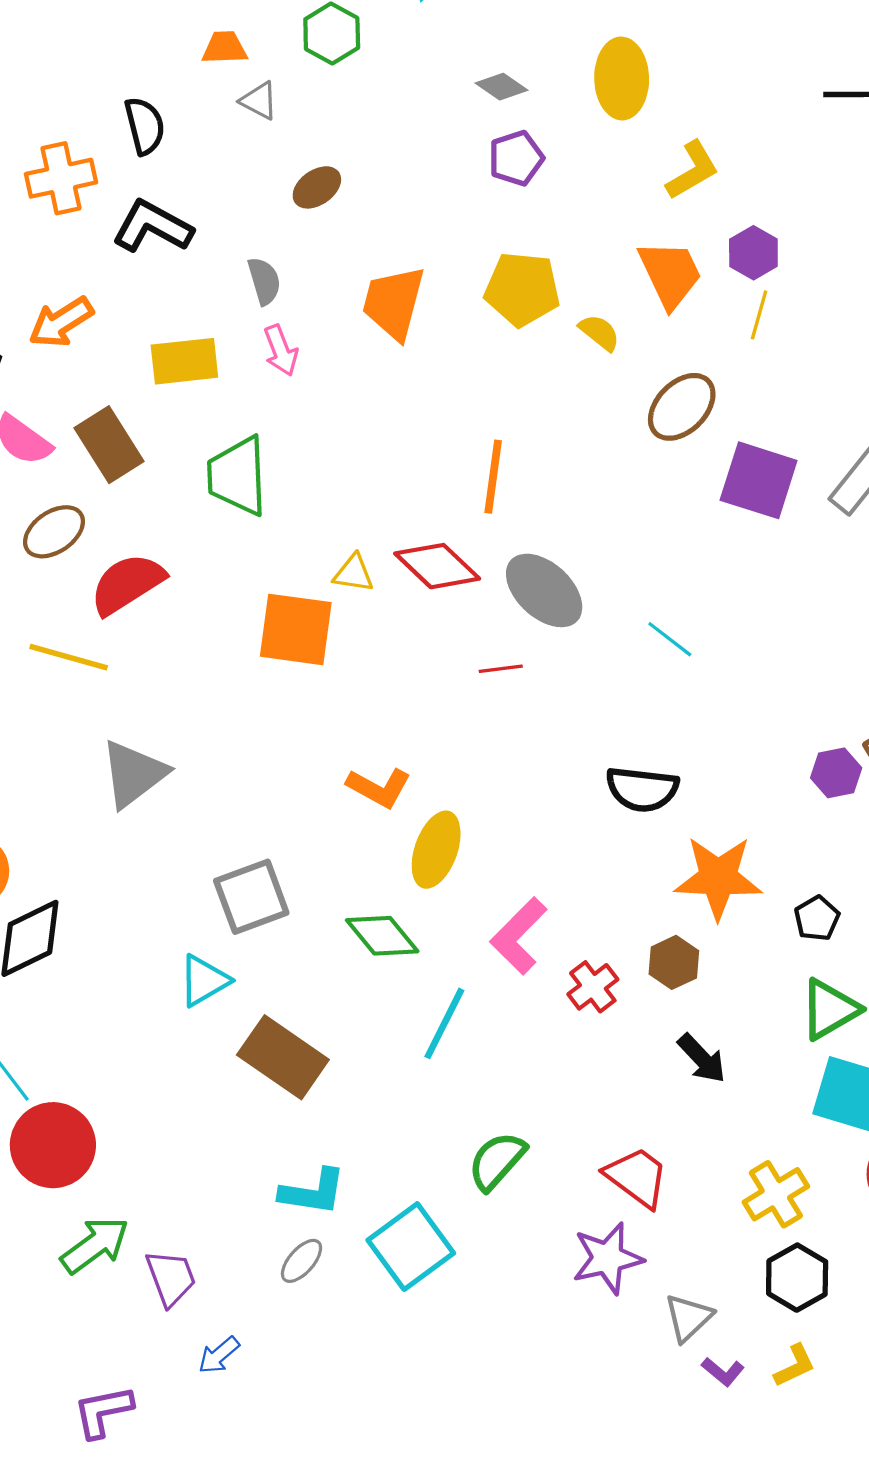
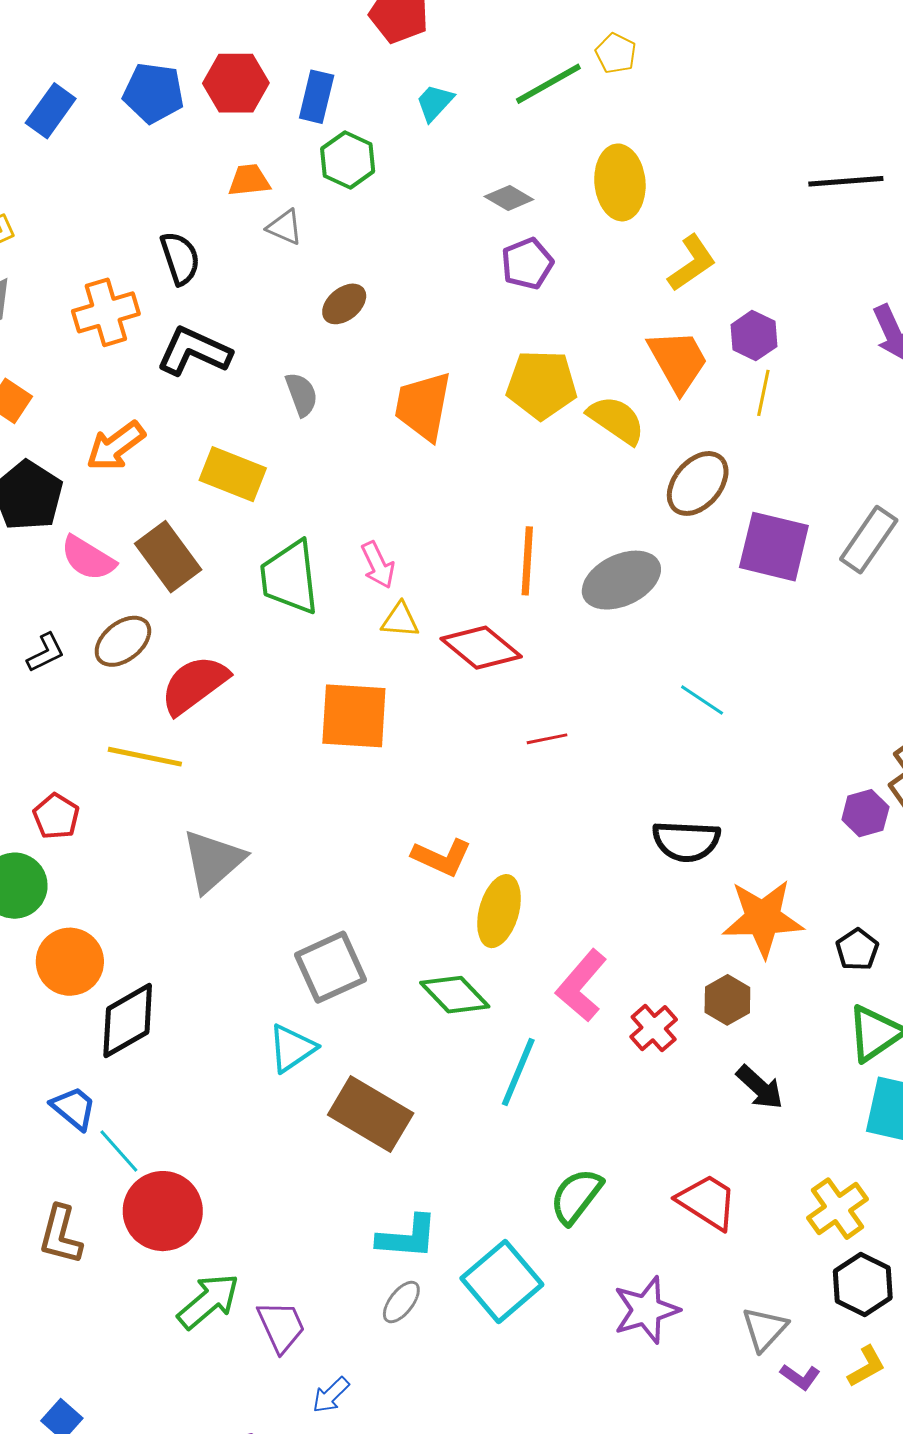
yellow semicircle: (599, 332) -> (616, 420), size x1.5
pink arrow: (281, 350) -> (378, 565), moved
yellow rectangle: (184, 361) -> (233, 474), turned 32
yellow triangle: (354, 573) -> (400, 620), moved
gray ellipse: (544, 590) -> (621, 580), moved, turned -64
purple star: (608, 1258) -> (646, 1310), moved

